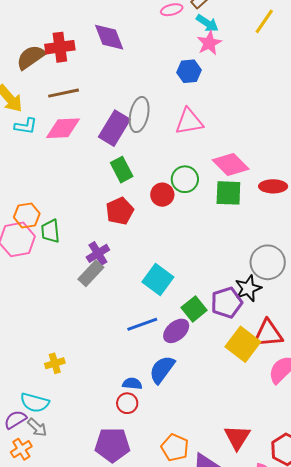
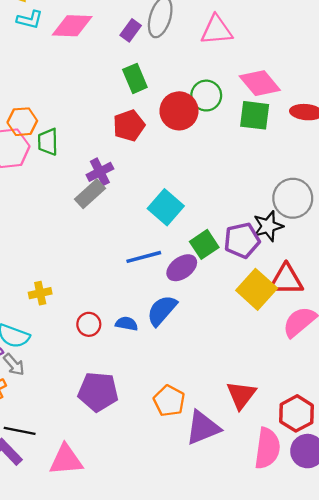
purple rectangle: (114, 128) -> (131, 30), size x0.6
red circle: (162, 195) -> (179, 111), size x1.4
red circle: (127, 403) -> (89, 324), moved

